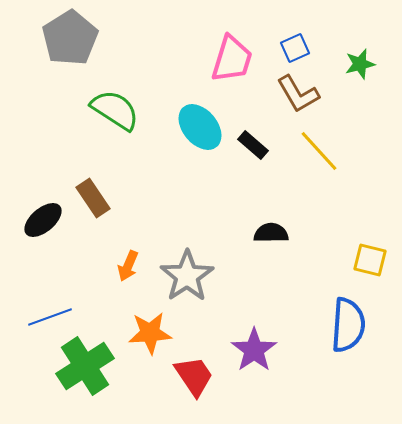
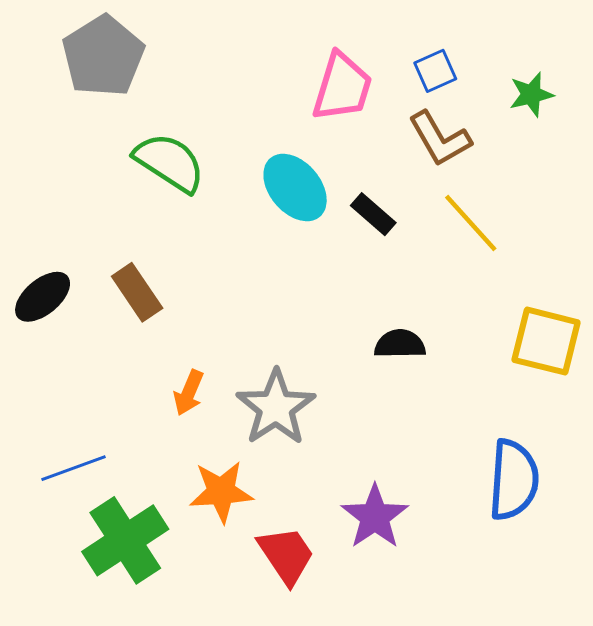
black ellipse: (43, 220) -> (43, 297), moved
yellow square: (370, 260) -> (546, 341), moved, size x1.4

